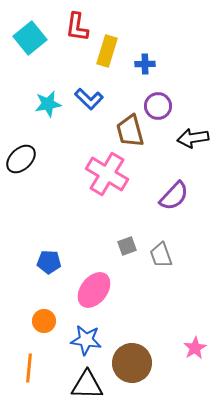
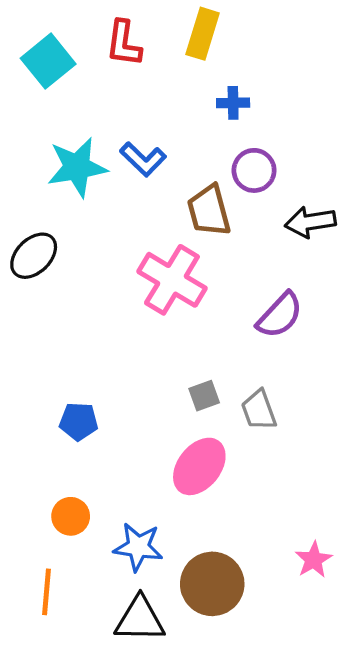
yellow rectangle: (107, 51) -> (203, 34), moved
cyan star: (48, 104) -> (77, 167), size x1.4
pink ellipse: (94, 290) -> (199, 466), moved

